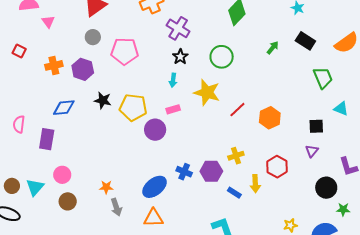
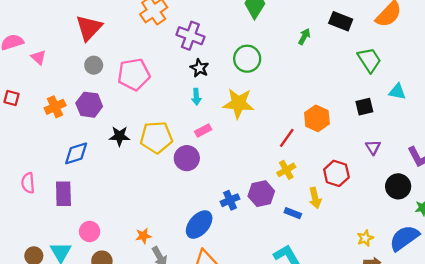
red line: (237, 110) -> (287, 138), moved
black square: (316, 126) -> (364, 107), moved
blue cross: (184, 172) -> (230, 200), turned -35

